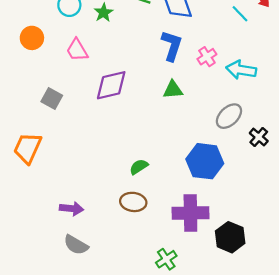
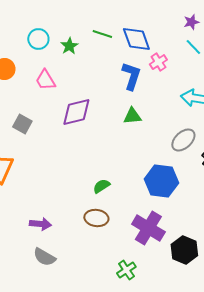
pink cross: (207, 57) -> (158, 62), moved
purple cross: (190, 213) -> (148, 228), turned 32

